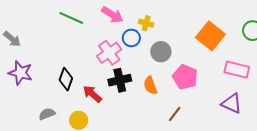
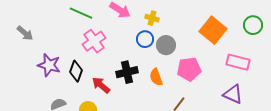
blue circle: (131, 38) -> (145, 39), moved
pink cross: (109, 53) -> (94, 41), moved
purple star: (21, 73) -> (49, 65), moved
pink pentagon: (185, 77) -> (189, 69), turned -30

